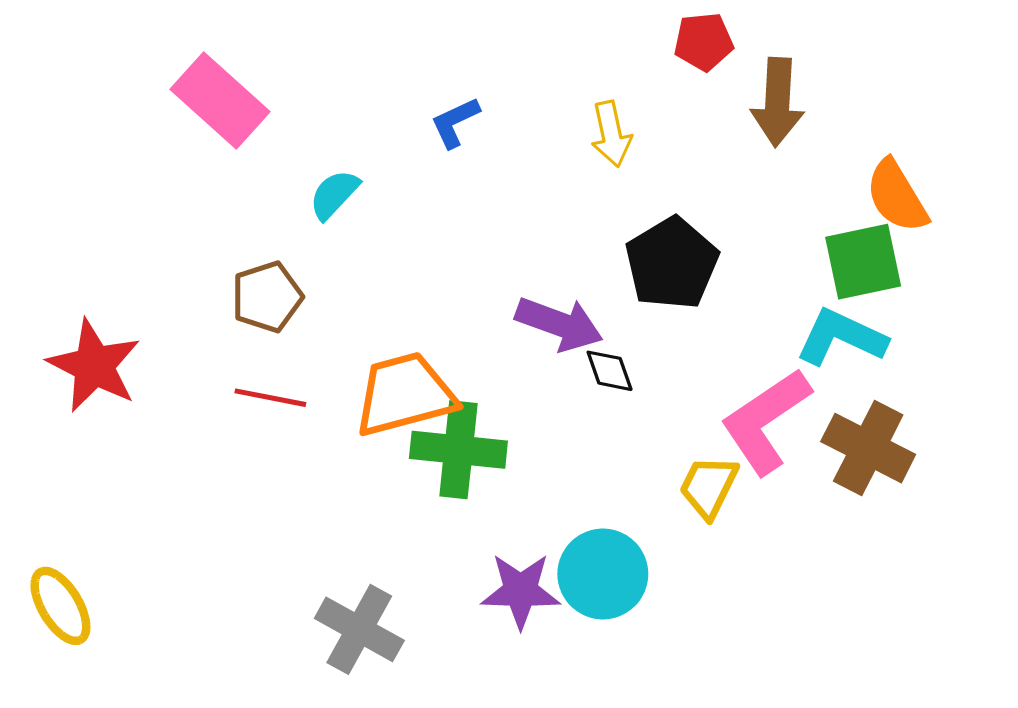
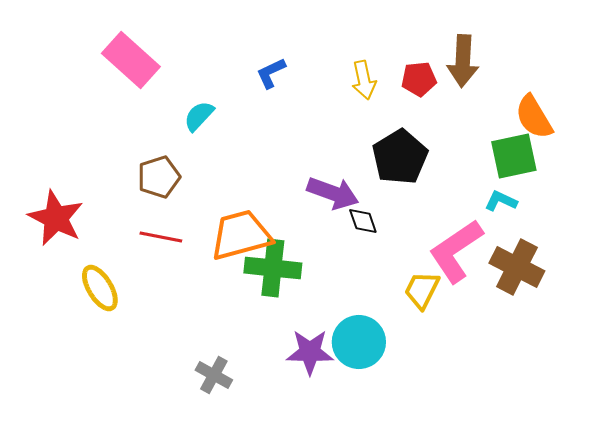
red pentagon: (704, 42) -> (419, 79), moved
cyan L-shape: (841, 337) -> (501, 201), size x0.6
yellow ellipse: (60, 606) -> (100, 288), moved
gray cross: (359, 629) -> (214, 375), size x0.7

